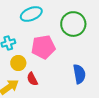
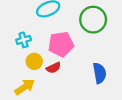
red semicircle: (32, 79) -> (53, 68), moved, turned -88

